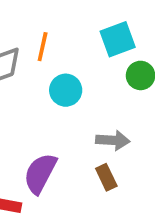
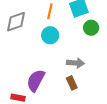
orange line: (43, 47) -> (50, 11), moved

